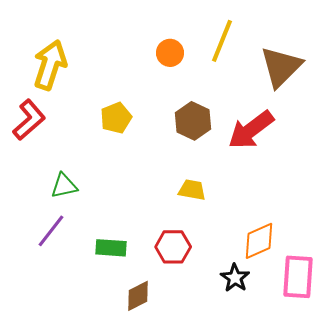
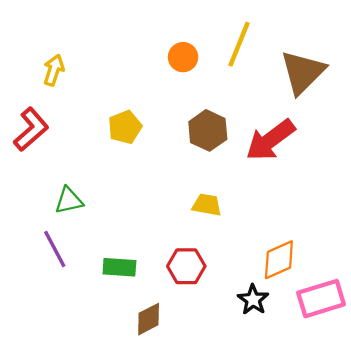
yellow arrow: (50, 65) -> (54, 70), size x0.6
purple line: (51, 231) -> (55, 249), turned -66
pink rectangle: (298, 277) -> (321, 299), turned 69

